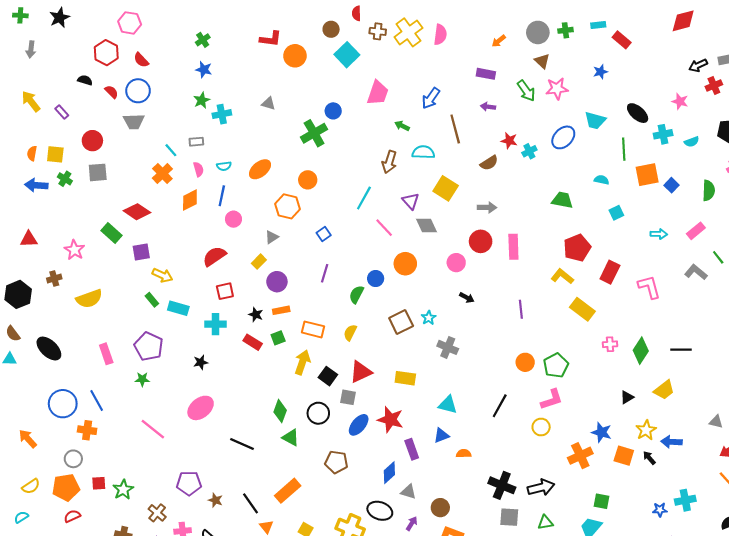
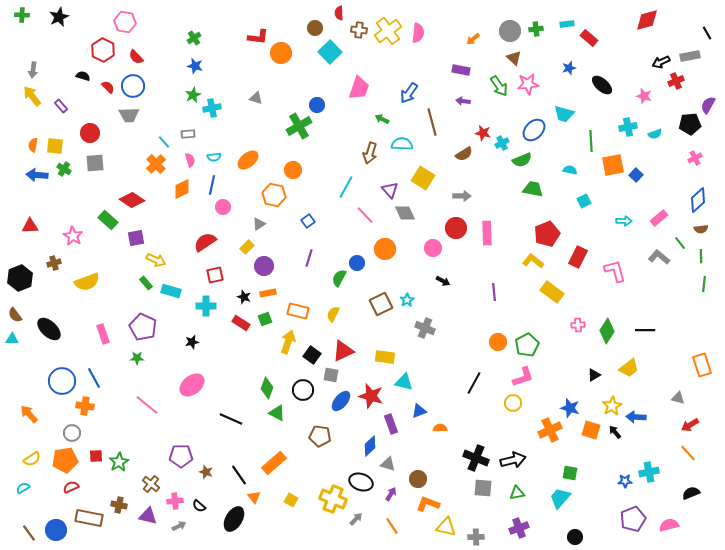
gray arrow: (31, 49) -> (33, 70), moved
black ellipse: (638, 113) -> (602, 85), moved
green semicircle: (709, 190) -> (522, 160), moved, turned 66
cyan triangle: (448, 405) -> (404, 382), moved

